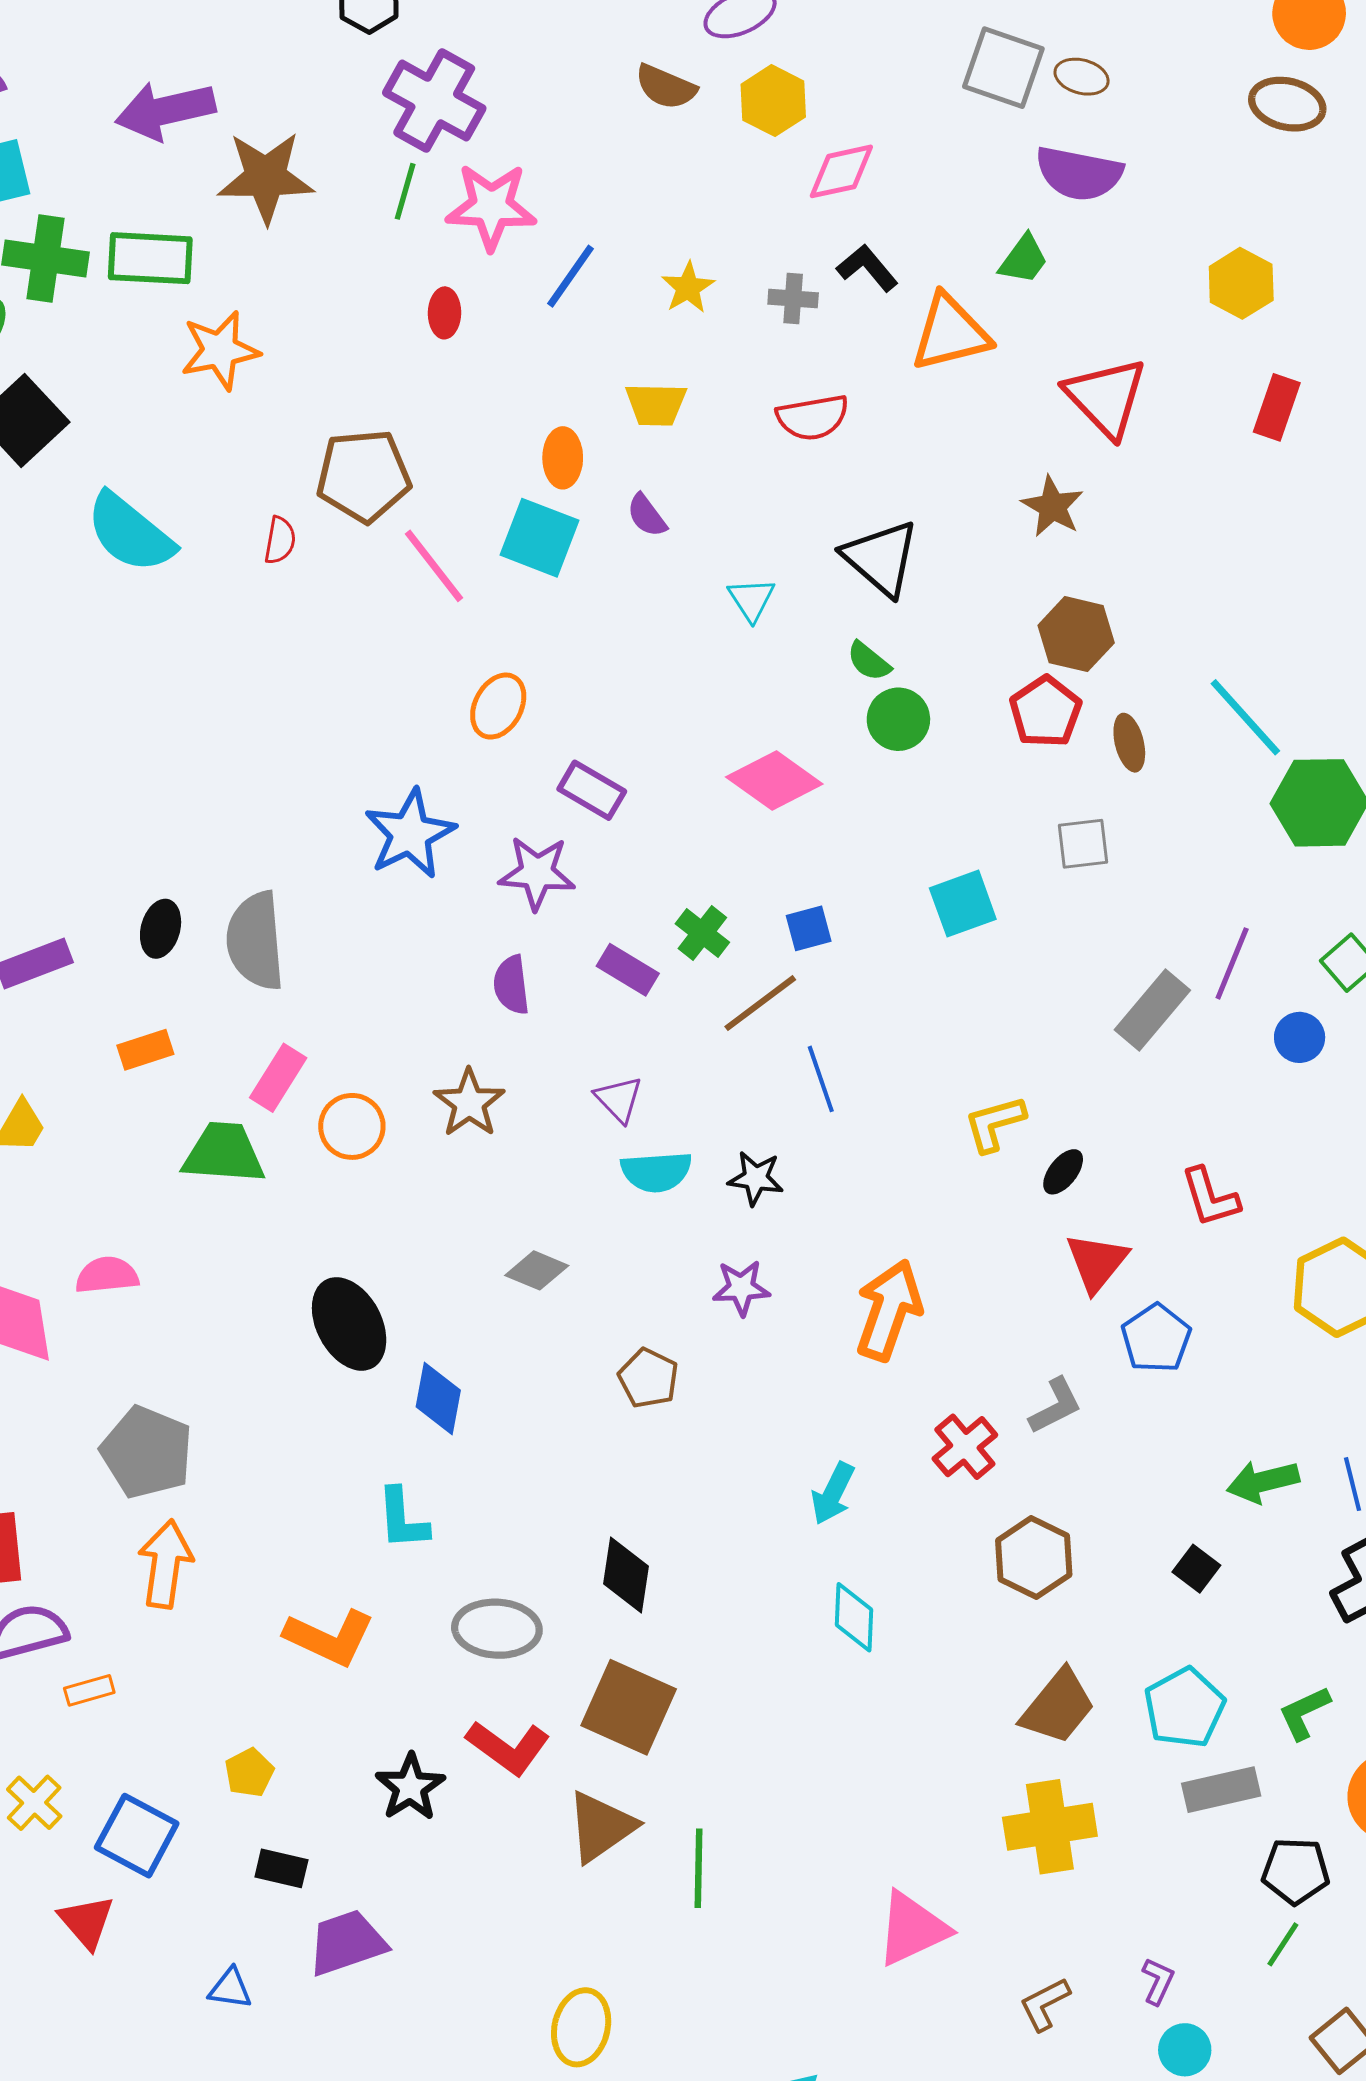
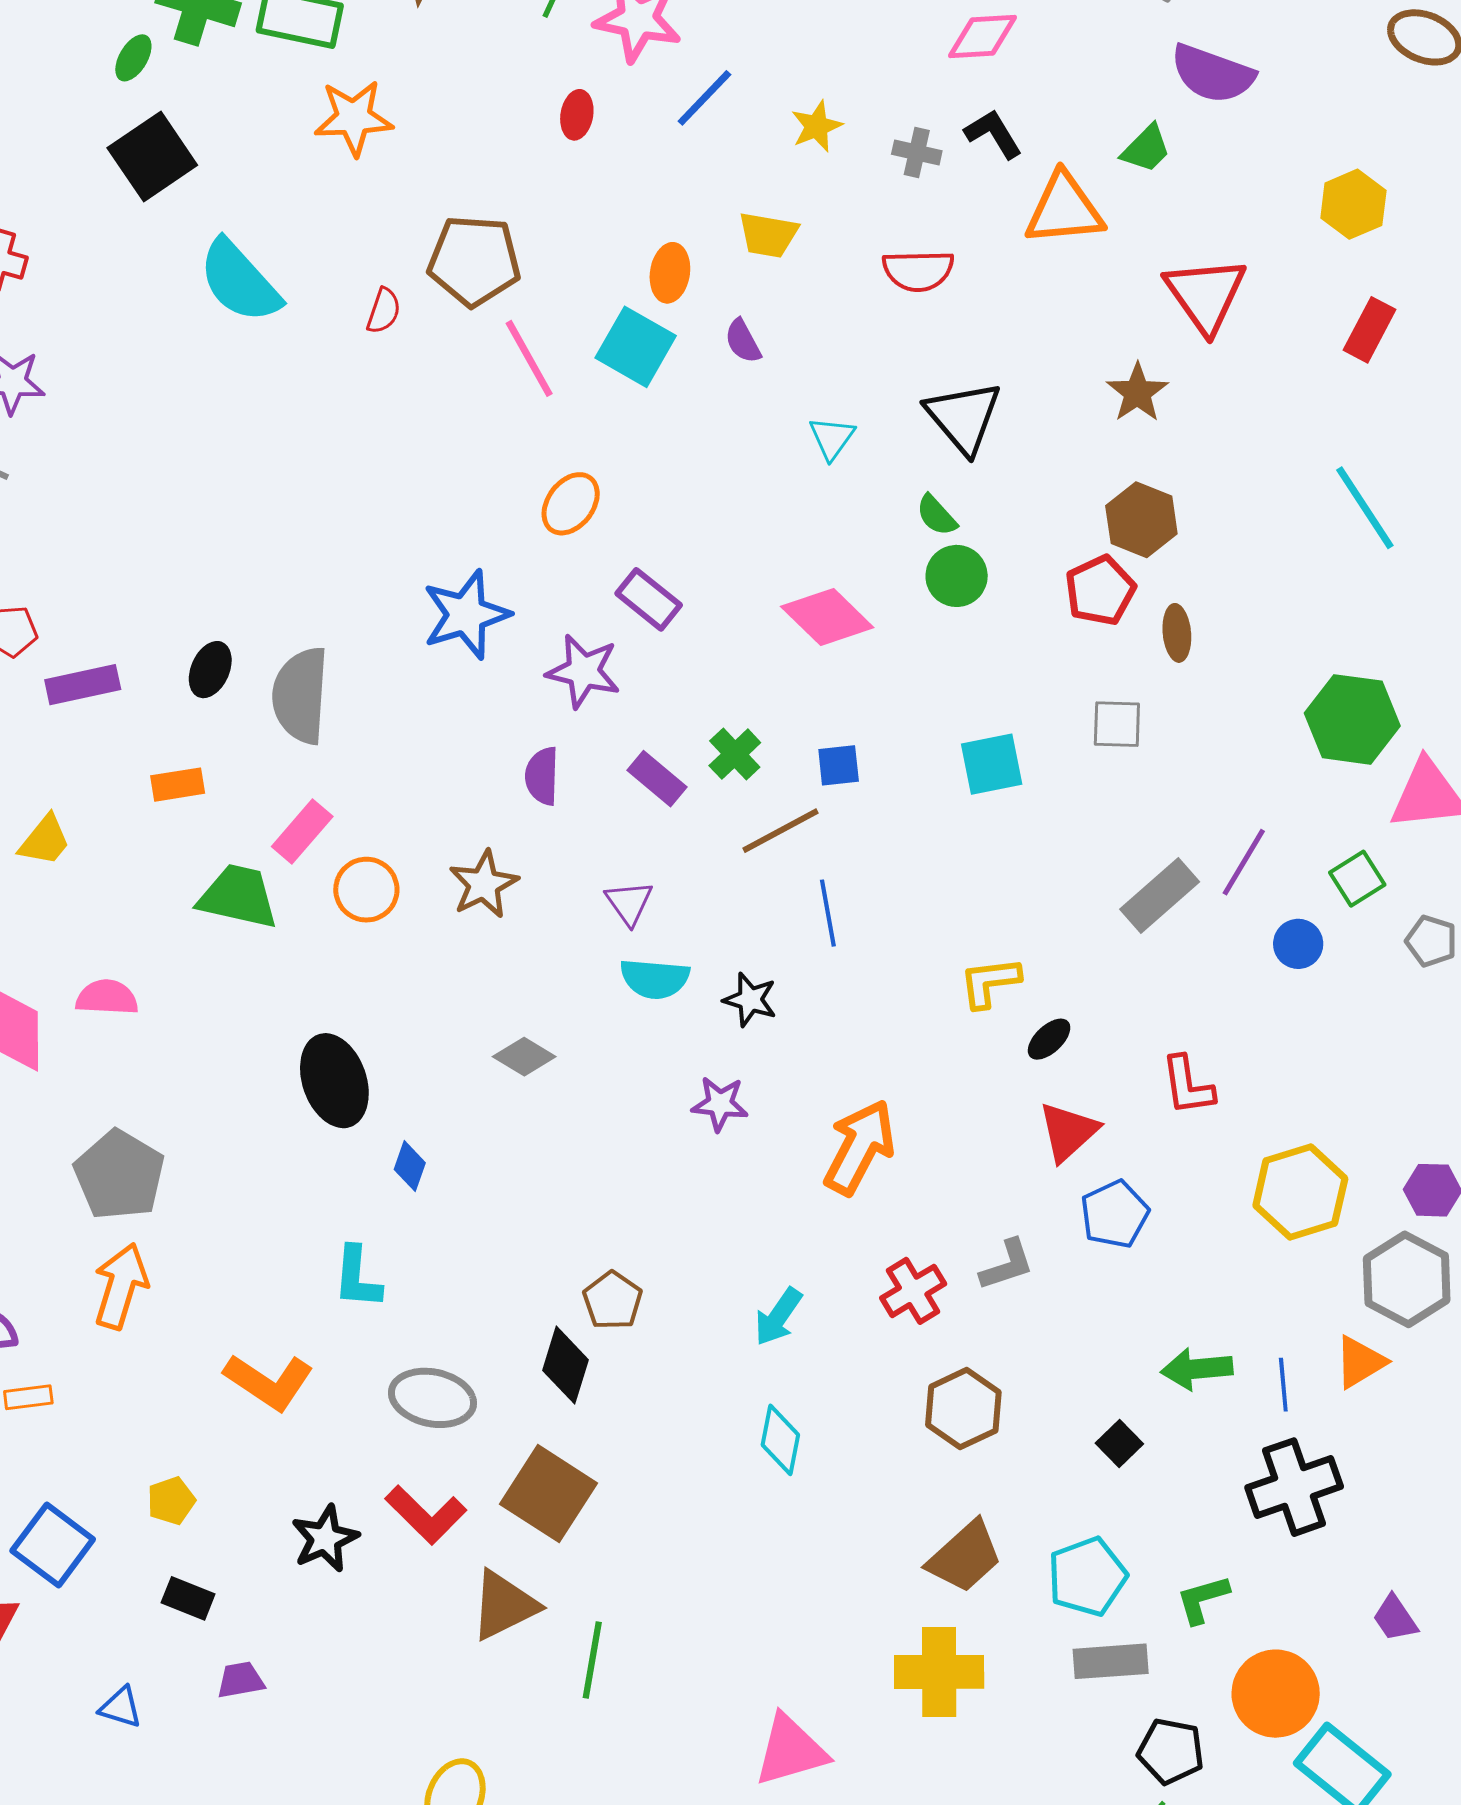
cyan line: (1245, 717) -> (1365, 508), moved
brown pentagon: (648, 1378) -> (613, 1301), moved
blue diamond: (438, 1398) -> (410, 1166), size x0.7
purple trapezoid: (347, 1943) -> (241, 1680), size x0.6

